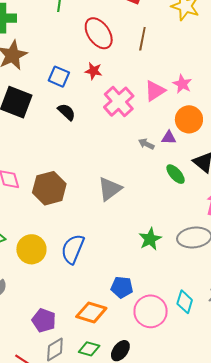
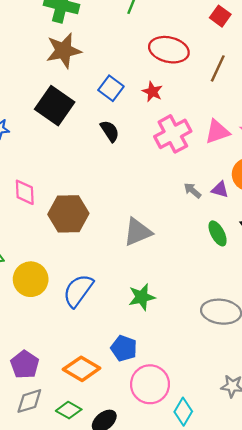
red ellipse: (99, 33) -> (169, 50), turned -56
green star: (150, 239) -> (142, 297), moved
cyan diamond: (185, 302) -> (183, 412), moved

